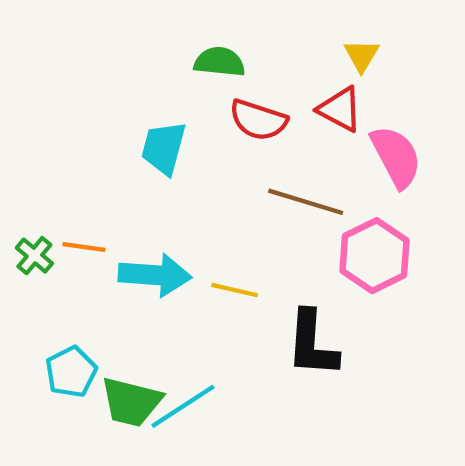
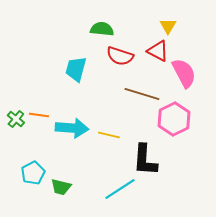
green trapezoid: (131, 402) -> (61, 187), size x0.7
cyan line: (183, 406) -> (120, 189), moved

